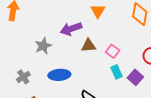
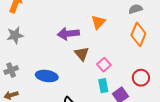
gray star: (43, 46) -> (15, 35), moved
brown triangle: (89, 46) -> (82, 54), turned 42

